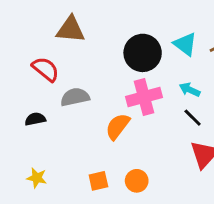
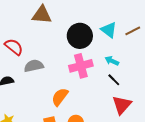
brown triangle: (71, 29) -> (42, 15), moved
orange semicircle: (118, 126) -> (60, 97), moved

